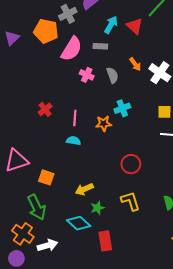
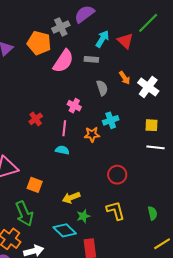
pink cross: (87, 75) -> (74, 106), moved

